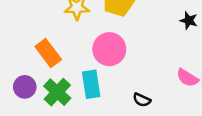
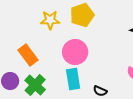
cyan rectangle: (91, 84) -> (73, 79), moved

